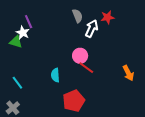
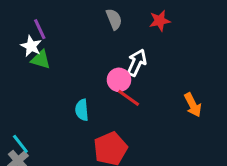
white arrow: (92, 29) -> (137, 63), moved
green triangle: (16, 42) -> (41, 59), moved
cyan line: (17, 83) -> (20, 144), moved

